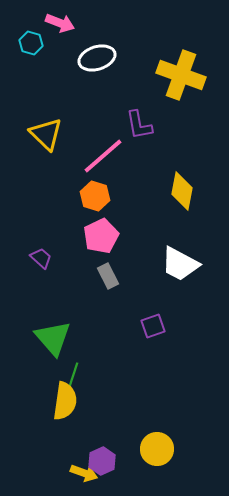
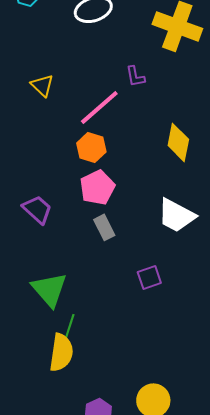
purple L-shape: (139, 125) -> (135, 76), size x0.7
yellow triangle: (46, 134) -> (42, 85), size x0.7
purple trapezoid: (41, 258) -> (37, 209), size x1.4

